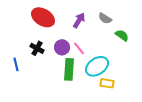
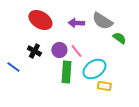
gray semicircle: (105, 18) -> (102, 21), size x1.5
purple arrow: (79, 20) -> (76, 23), turned -119
blue line: (16, 64) -> (13, 67), turned -40

